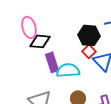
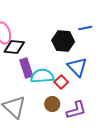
red square: (89, 51) -> (61, 82), moved

